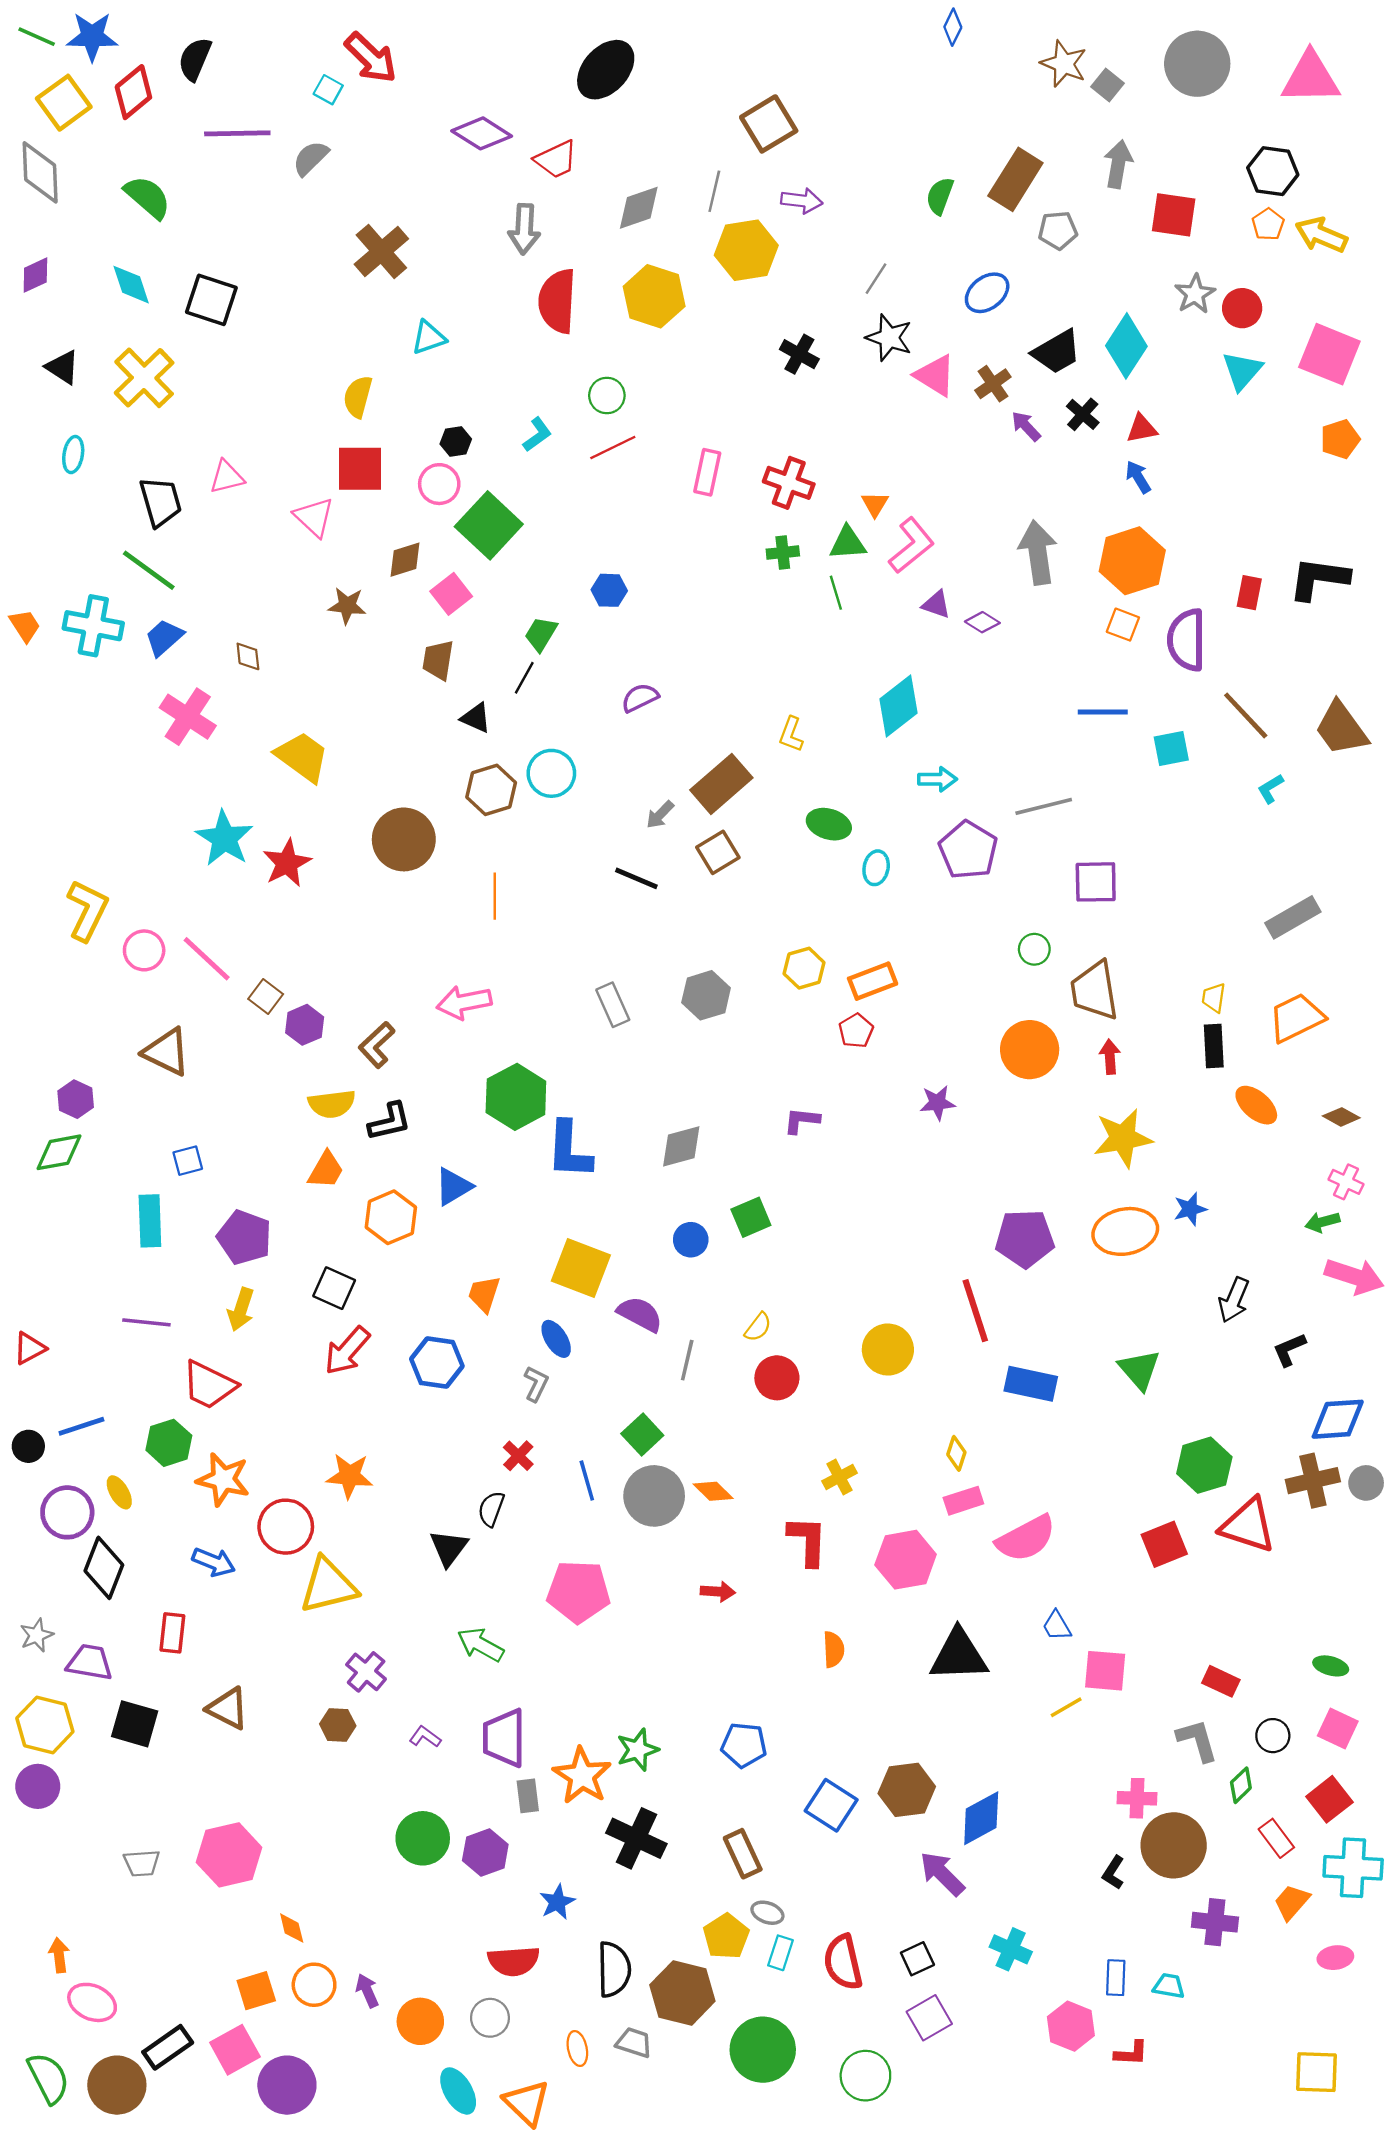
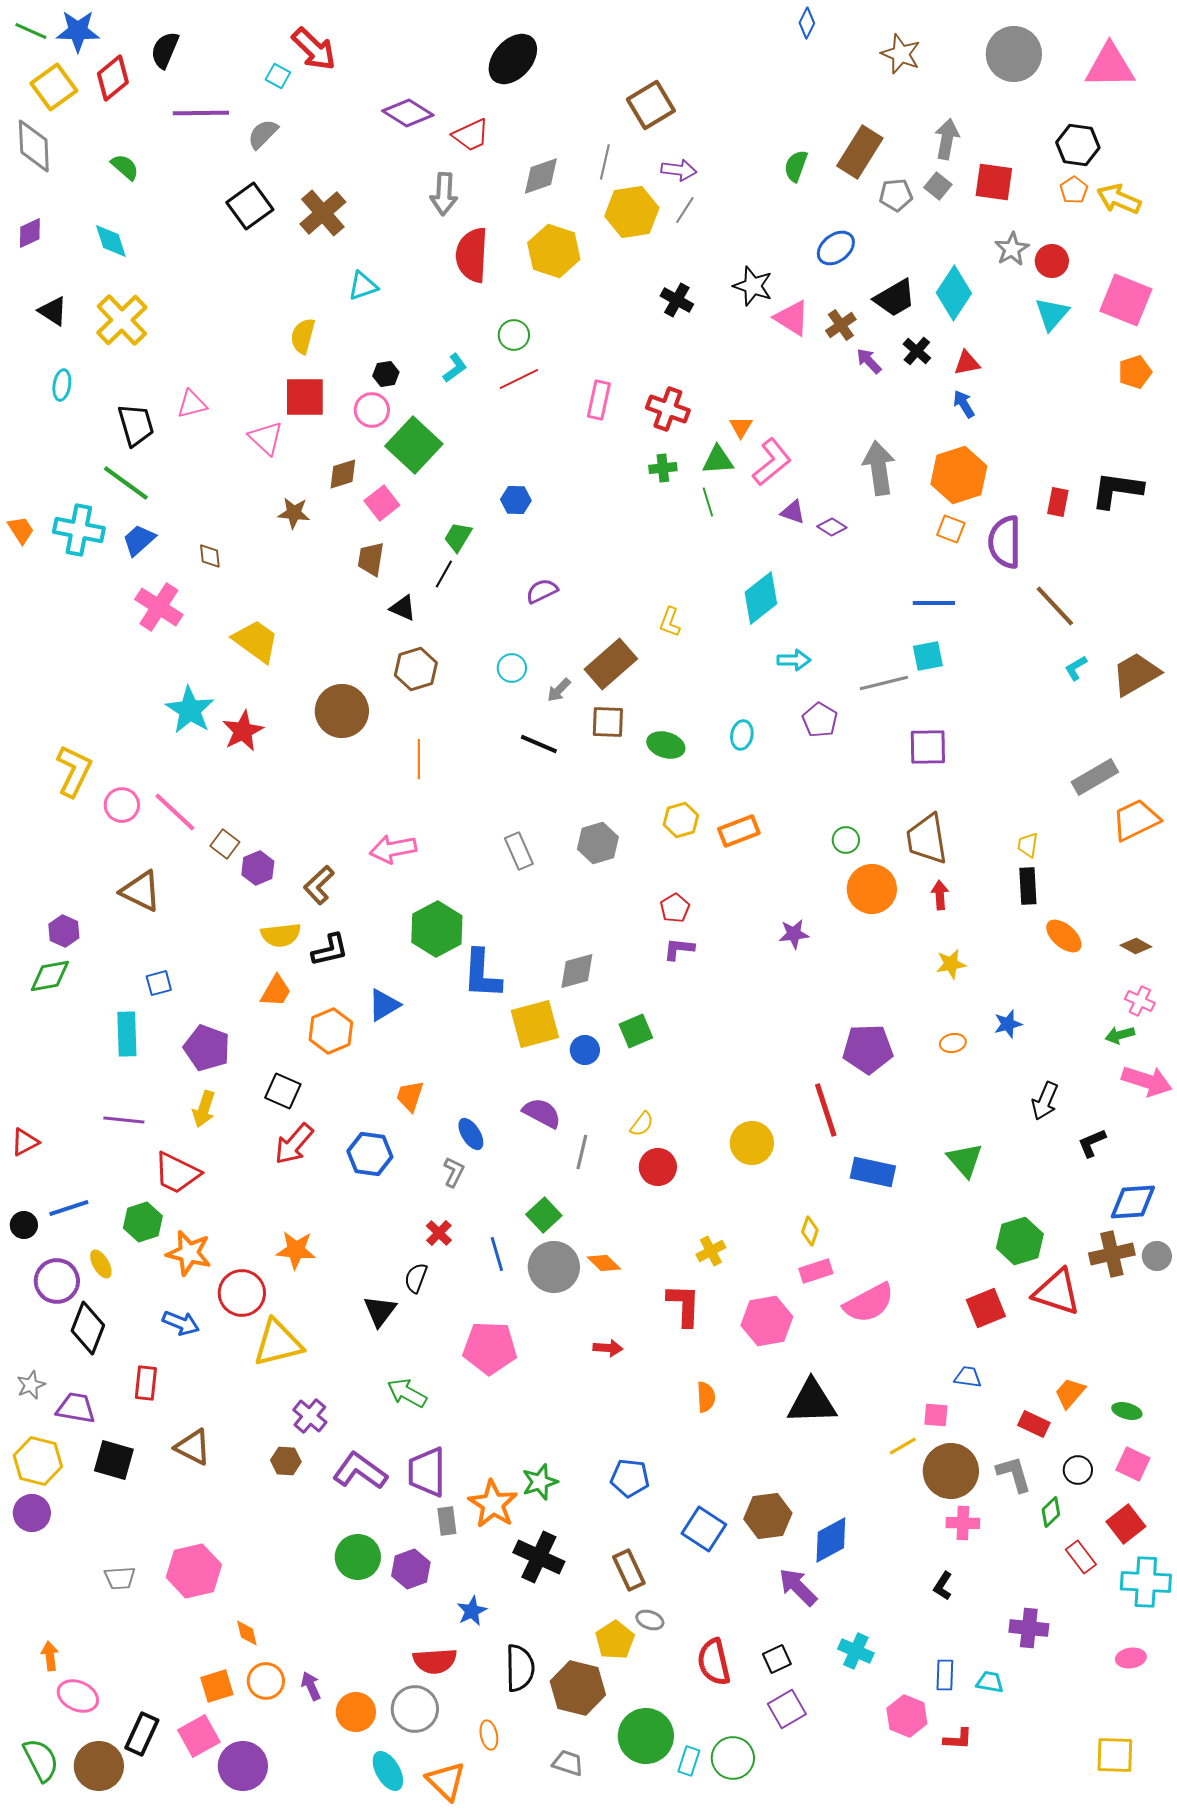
gray square: (1108, 85) -> (938, 186), moved
green semicircle: (148, 197) -> (125, 167), size x0.7
gray line: (876, 279) -> (685, 210), moved
black square: (211, 300) -> (250, 206), moved, turned 36
brown trapezoid: (1341, 728) -> (1136, 674), moved, turned 96
cyan square: (1171, 749) -> (928, 656), moved
cyan circle: (551, 773) -> (512, 668), moved, size x0.7
green ellipse: (829, 824) -> (666, 745), moved
purple pentagon: (968, 850) -> (820, 720), size x0.7
brown square: (718, 852) -> (608, 722), turned 33
green circle: (1034, 949) -> (846, 840), moved
orange trapezoid: (1296, 1018) -> (1136, 820), moved
red pentagon: (856, 1031) -> (675, 908), moved
yellow star: (1123, 1138) -> (951, 964), size x0.6
orange ellipse: (1125, 1231) -> (953, 1043), size x0.5
yellow square: (581, 1268) -> (535, 1024), moved, turned -36
blue trapezoid: (1057, 1626) -> (968, 1377), moved, turned 128
pink square: (1105, 1671) -> (936, 1415), size x0.7
purple L-shape: (425, 1737) -> (360, 1471), size x2.0
brown circle: (1174, 1845) -> (951, 1471), moved
orange trapezoid: (1292, 1902) -> (1070, 1393), moved
cyan rectangle: (780, 1953) -> (689, 1761), moved
gray circle: (490, 2018) -> (415, 1709), size x1.4
gray trapezoid: (634, 2043) -> (568, 1763), moved
black rectangle: (168, 2047) -> (142, 1734), turned -30

